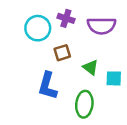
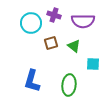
green triangle: (90, 67) -> (74, 46), moved
blue L-shape: (48, 86) -> (32, 81), moved

